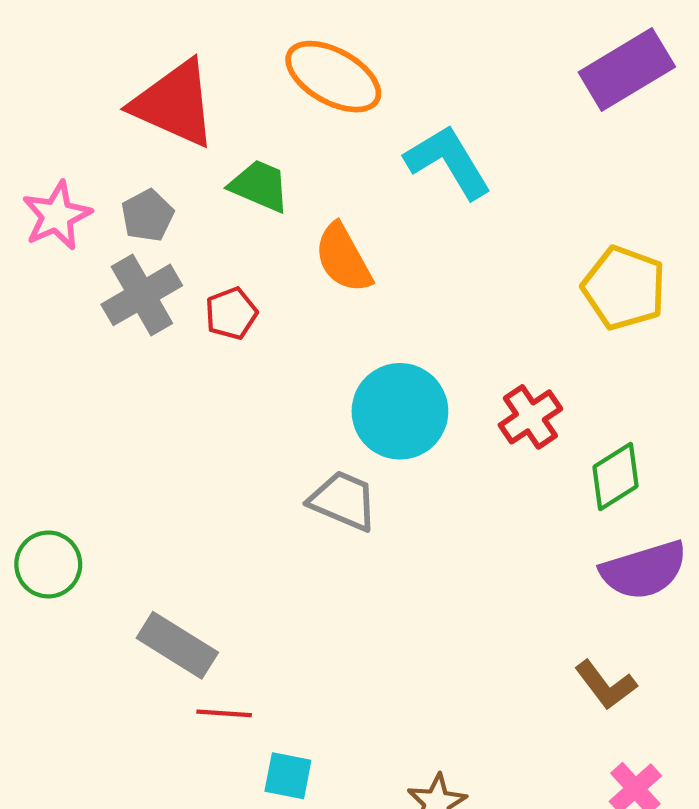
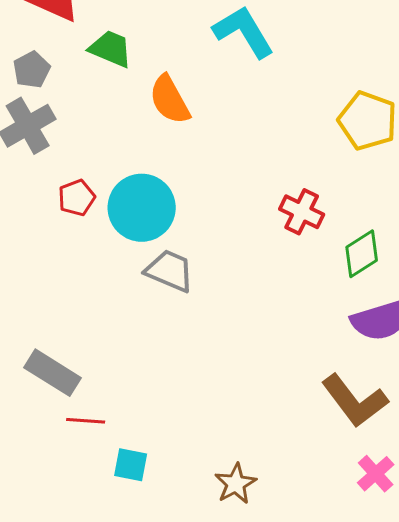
red pentagon: (231, 313) -> (77, 198), moved
cyan circle: (400, 411) -> (142, 208), moved
red cross: (530, 417) -> (302, 212), turned -30
brown L-shape: (606, 685) -> (355, 401), size x1.5

